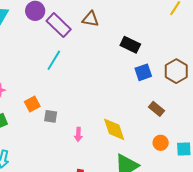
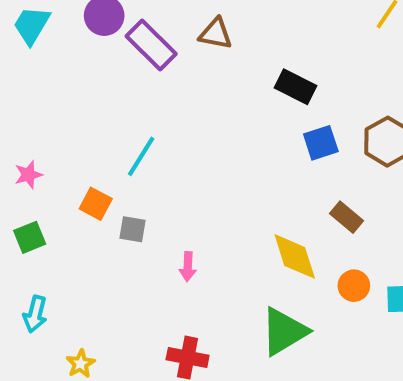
cyan line: (54, 60) -> (141, 156), moved
orange square: (32, 104) -> (96, 204), turned -35
yellow diamond: (114, 129) -> (295, 256), moved

